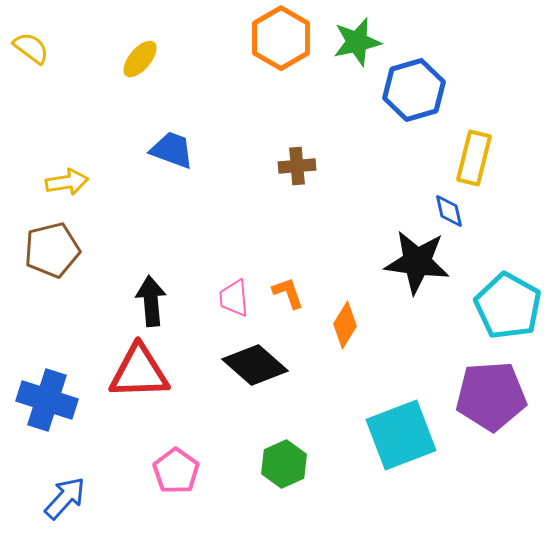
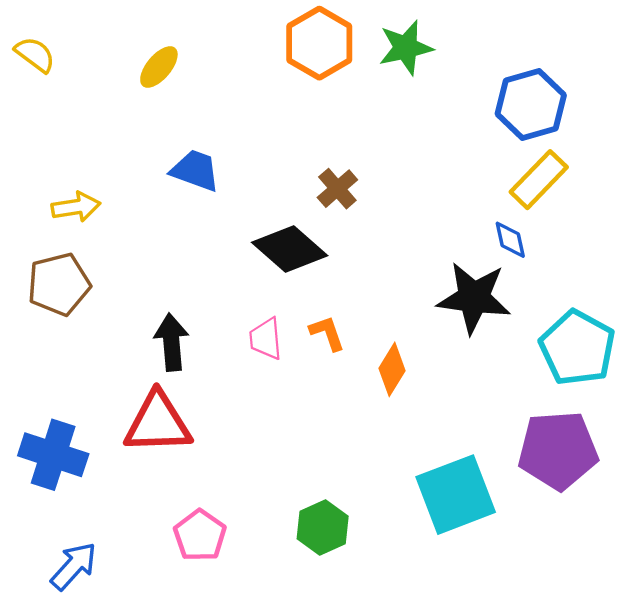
blue hexagon: (414, 90) -> (531, 105), moved
yellow rectangle: (474, 158) -> (539, 180), turned 30
brown cross: (297, 166) -> (337, 189), turned -36
black diamond: (255, 365) -> (290, 249), moved

